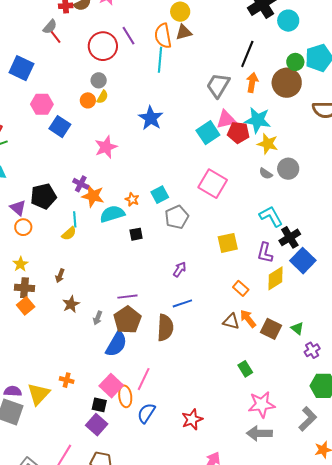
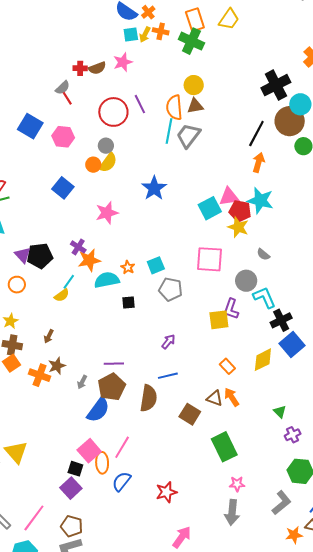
brown circle: (287, 83) -> (290, 121), moved
gray trapezoid: (218, 85) -> (188, 136), moved
yellow semicircle: (102, 97) -> (108, 163), size x1.5
pink hexagon: (42, 104) -> (63, 137), moved
yellow star: (268, 144) -> (238, 227), moved
gray circle: (288, 169) -> (246, 281), moved
pink square: (213, 184) -> (209, 259), turned -32
orange star: (93, 196) -> (89, 260), turned -30
purple triangle: (18, 208) -> (23, 255), moved
gray pentagon: (177, 217) -> (171, 289), turned 30
cyan line: (75, 219) -> (69, 282), turned 35
purple L-shape: (265, 253) -> (231, 309), moved
brown square: (271, 329) -> (190, 414), moved
green rectangle: (245, 369) -> (224, 447), size x1.8
orange cross: (67, 380) -> (40, 375), moved, size x1.5
yellow triangle: (39, 394) -> (16, 452), turned -30
pink star: (262, 405) -> (237, 484), size x0.6
gray arrow: (259, 433) -> (232, 512), turned -90

